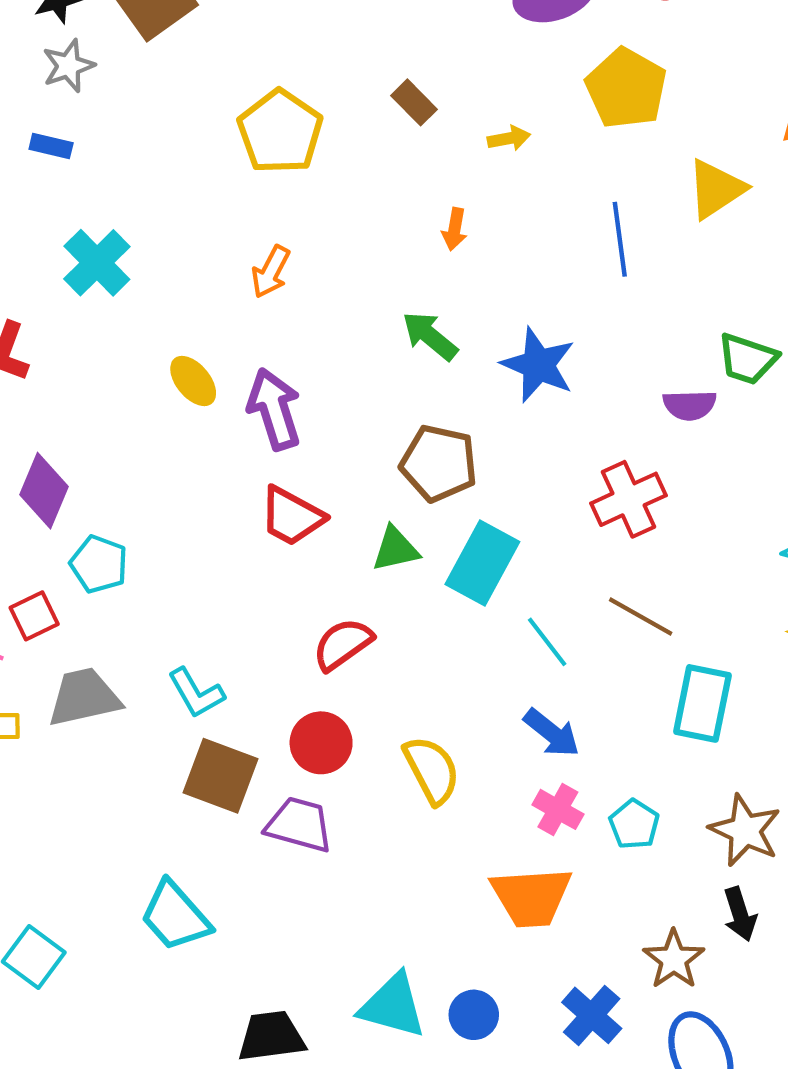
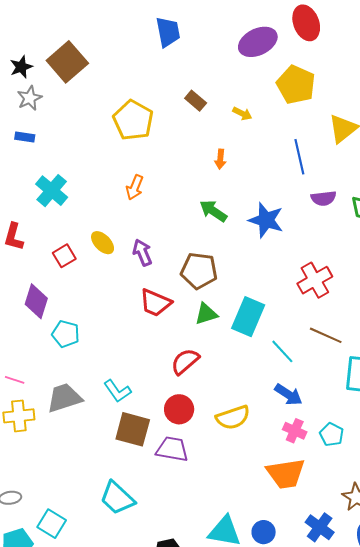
yellow arrow: (509, 138) -> (242, 114), turned 42
purple semicircle: (690, 405) -> (324, 198), moved
purple arrow: (274, 409) -> (142, 252), size x0.7
brown pentagon: (439, 463) -> (199, 271), moved
red square: (34, 616) -> (64, 256), moved
yellow semicircle: (432, 770) -> (233, 417), turned 104

